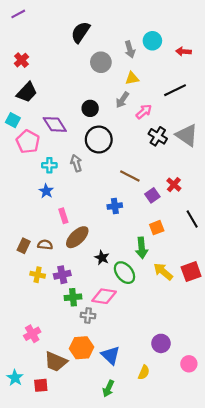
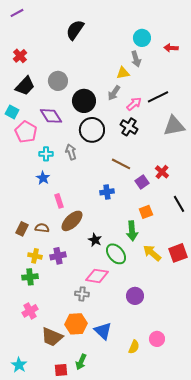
gray arrow: (130, 49) -> (136, 59), moved
gray circle: (101, 62) -> (58, 81), moved
black line: (175, 90) -> (158, 97), moved
black circle: (90, 108) -> (84, 101), size x1.5
gray triangle: (187, 135) -> (174, 126), turned -45
black cross: (158, 136) -> (129, 127), moved
green cross: (73, 297) -> (30, 277), moved
purple circle: (161, 343) -> (135, 296), moved
pink circle: (189, 364) -> (157, 339), moved
cyan star: (15, 378) -> (19, 365), moved
red square: (41, 385) -> (61, 370), moved
green arrow: (108, 388) -> (81, 362), moved

